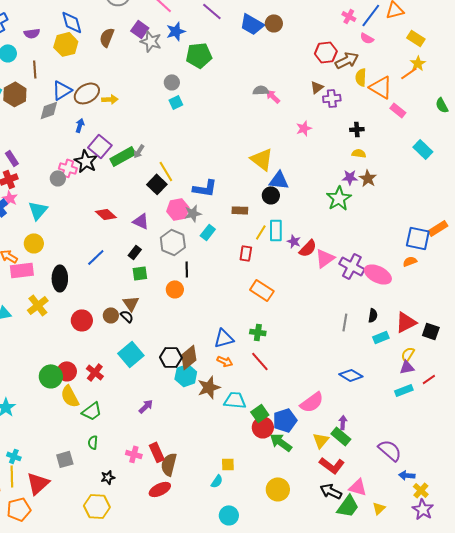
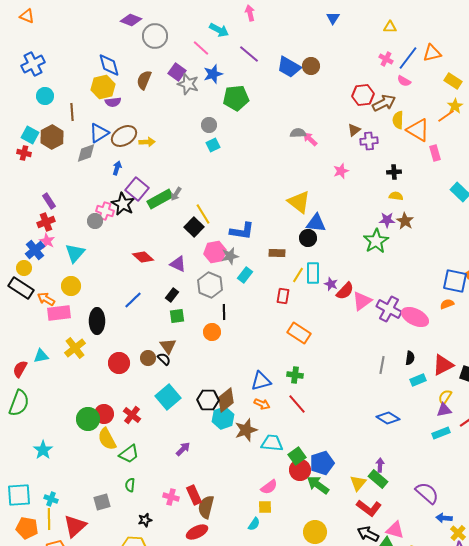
purple semicircle: (32, 33) -> (113, 102), moved
pink rectangle: (398, 110) -> (435, 153), turned 35
pink semicircle: (312, 402) -> (269, 487), moved, size x0.7

